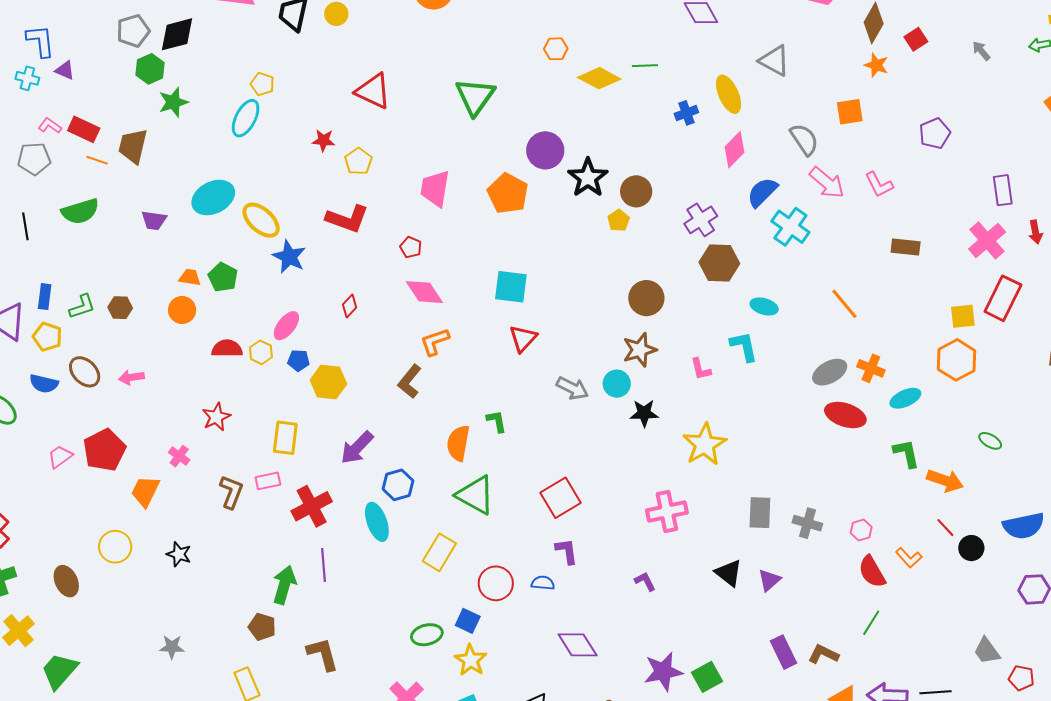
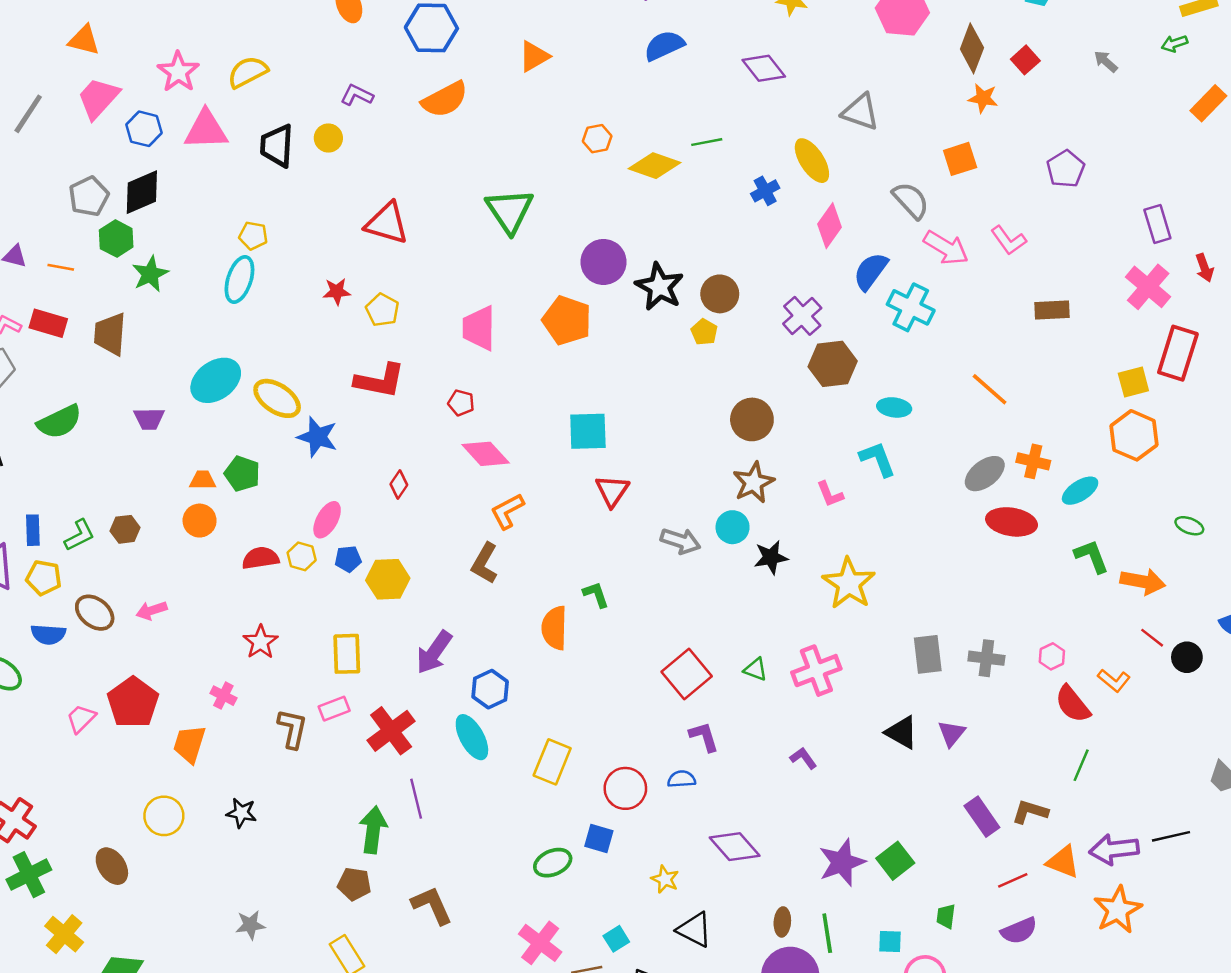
orange line: (97, 160) -> (61, 267), moved
green triangle: (475, 495) -> (755, 669), moved, size x0.5
yellow star: (471, 660) -> (665, 879), moved, size x0.7

